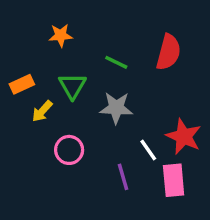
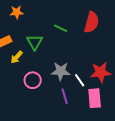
orange star: (61, 35) -> (17, 12), moved
gray star: (116, 108) -> (61, 71), moved
red star: (184, 136) -> (101, 72), turned -30

